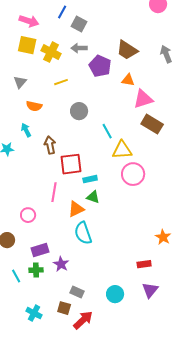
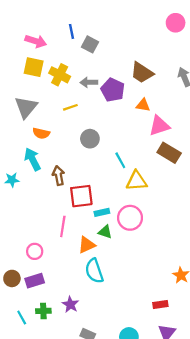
blue line: (62, 12) -> (72, 31), turned -40
gray arrow: (79, 48) -> (89, 82), moved
gray triangle: (20, 82) -> (26, 107), size x1.6
cyan arrow: (26, 130) -> (33, 159), size x1.5
pink circle: (133, 174) -> (130, 218), moved
purple rectangle: (40, 250) -> (35, 281), moved

